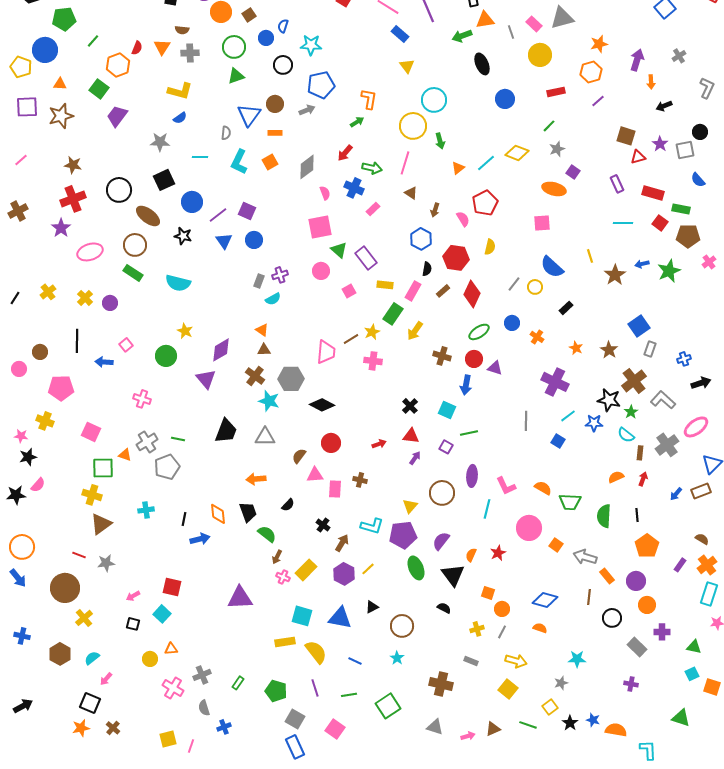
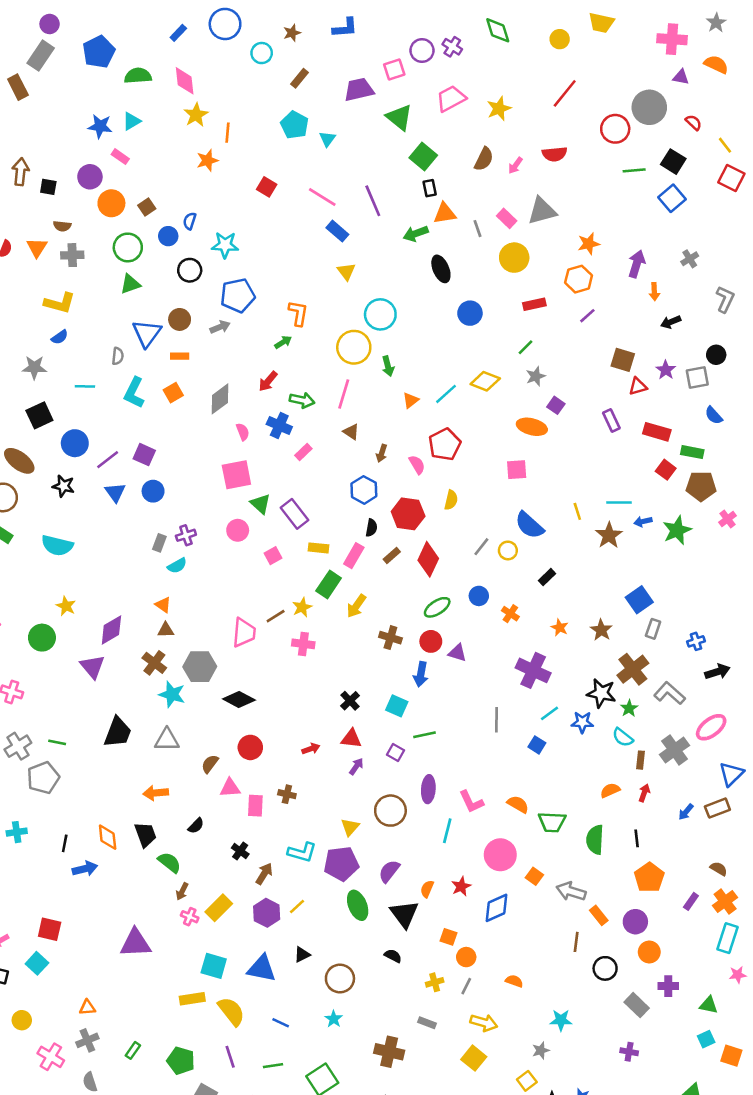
cyan line: (623, 223) -> (619, 503), moved
blue diamond: (545, 600) -> (496, 908), moved, turned -40
orange triangle: (171, 649) -> (87, 1008), moved

